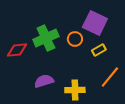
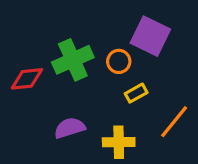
yellow rectangle: (99, 50) -> (136, 93), moved

